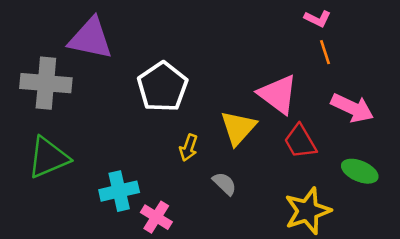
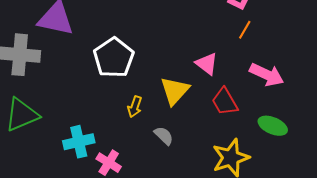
orange line: (325, 52) -> (245, 30), turned 48
pink triangle: (278, 94) -> (207, 64), size x0.7

